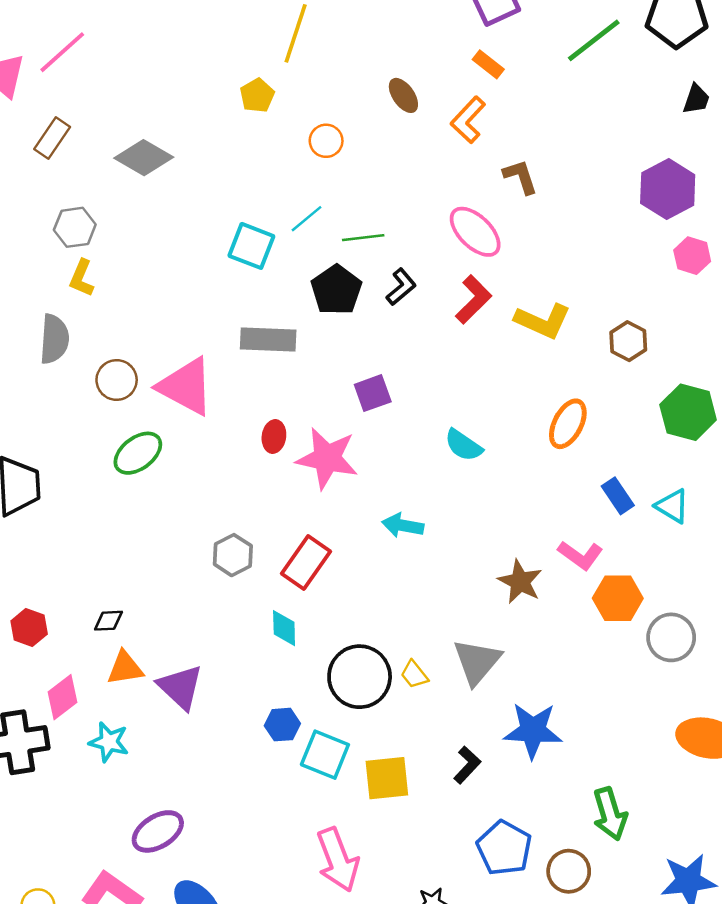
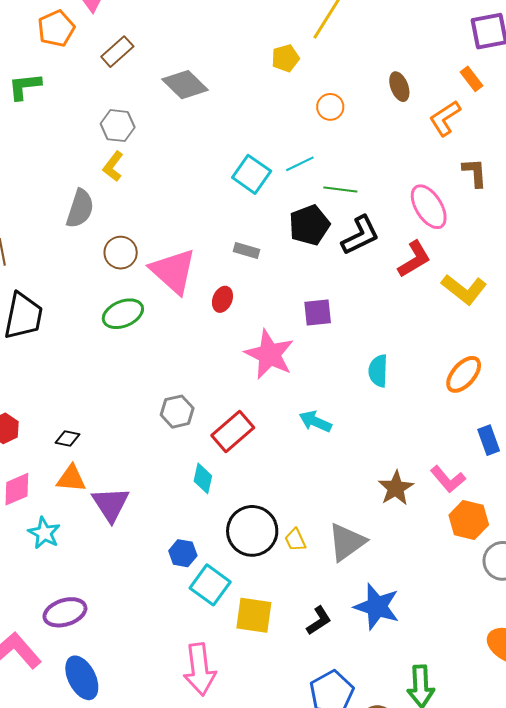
black L-shape: (401, 287) -> (360, 235), size x1.4
gray rectangle: (268, 340) -> (246, 250), size x0.6
red ellipse: (274, 437) -> (222, 299), moved
cyan semicircle: (463, 445) -> (378, 371), turned 44

